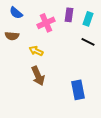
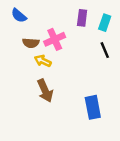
pink cross: (46, 23) -> (55, 39), moved
brown semicircle: (12, 36) -> (31, 43), moved
black line: (88, 42) -> (105, 50), turned 40

